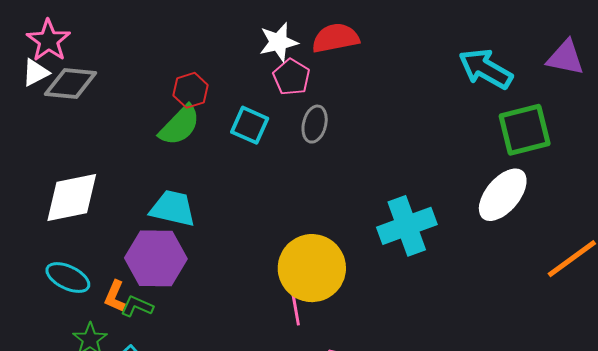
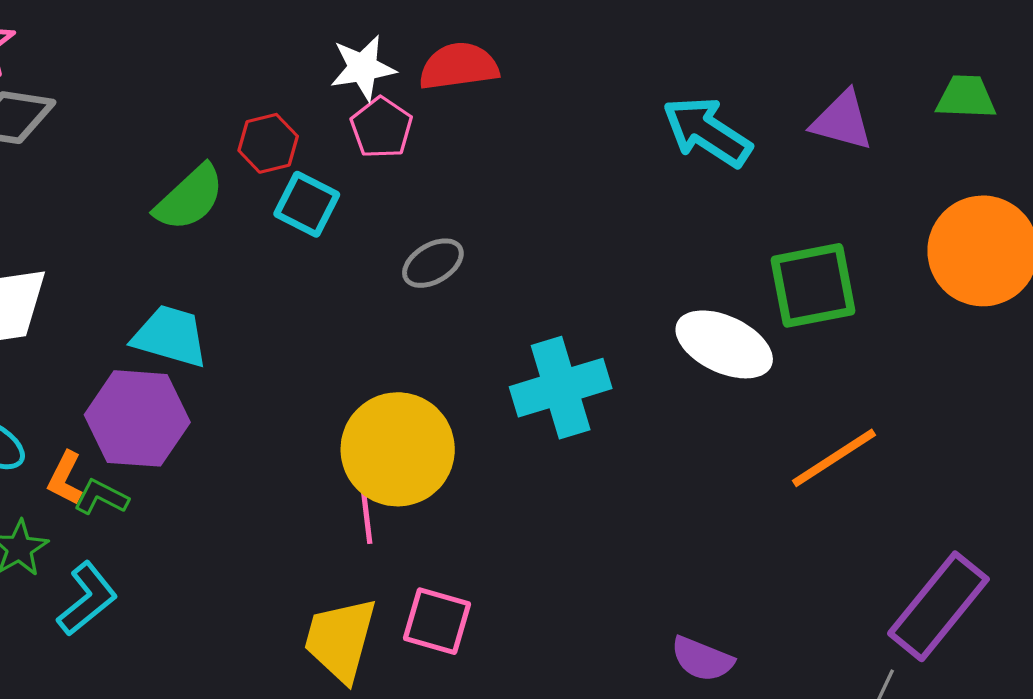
red hexagon: (191, 90) -> (268, 143), moved
gray ellipse: (315, 124) -> (433, 263), moved, turned 42
green square: (525, 130) -> (813, 285), moved
white ellipse: (503, 195) -> (724, 344), turned 72

